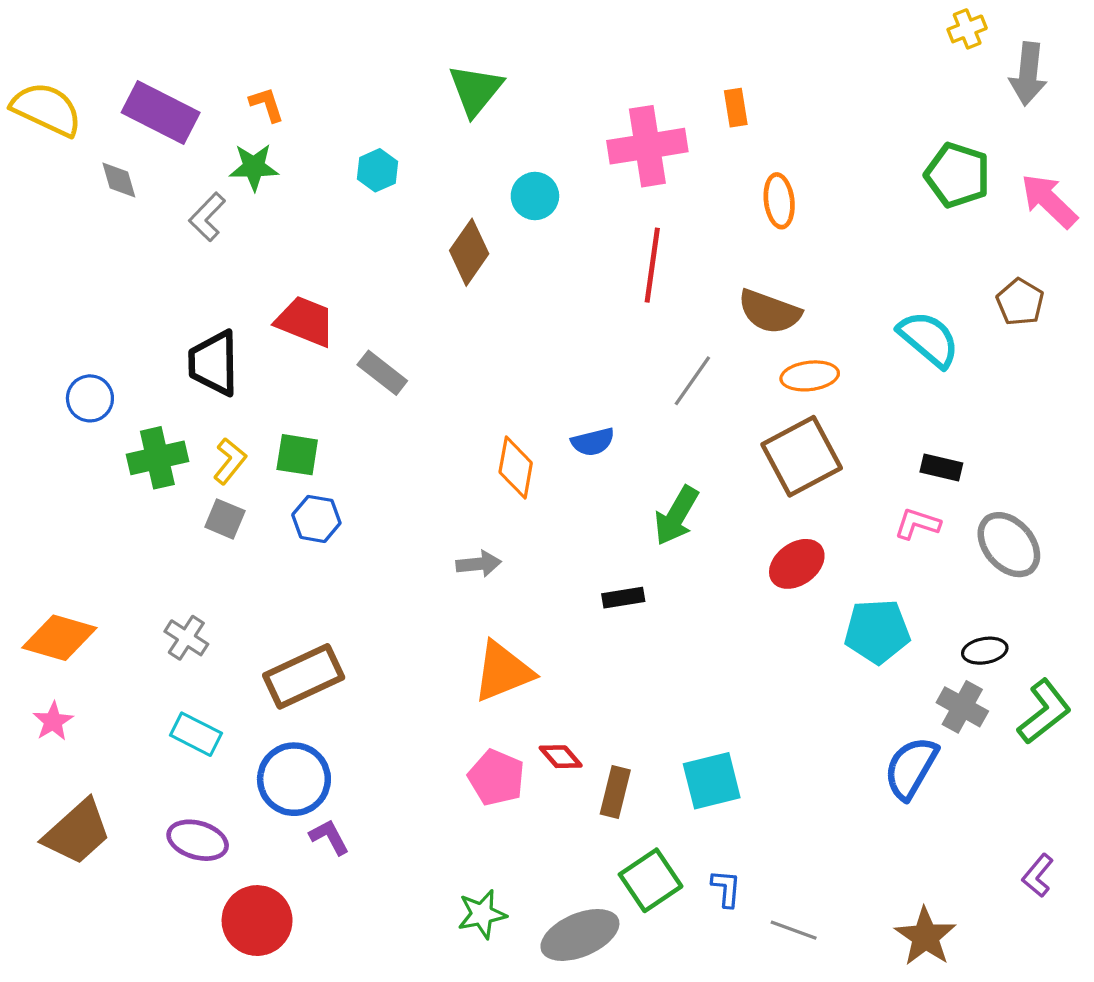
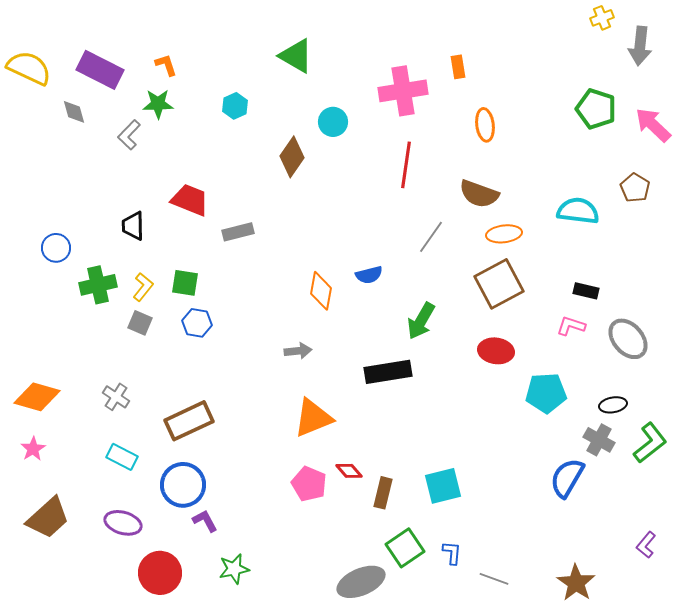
green triangle: (476, 90) -> (296, 56), turned -39
cyan semicircle: (929, 339) -> (578, 211), turned -33
black trapezoid: (214, 363) -> (133, 226), size x0.7
gray rectangle: (382, 373) -> (238, 232), turned -52
red ellipse: (797, 564) -> (496, 351), turned 44
black rectangle: (623, 598) -> (388, 372), size x1.8
green star: (482, 914) -> (234, 569), moved

